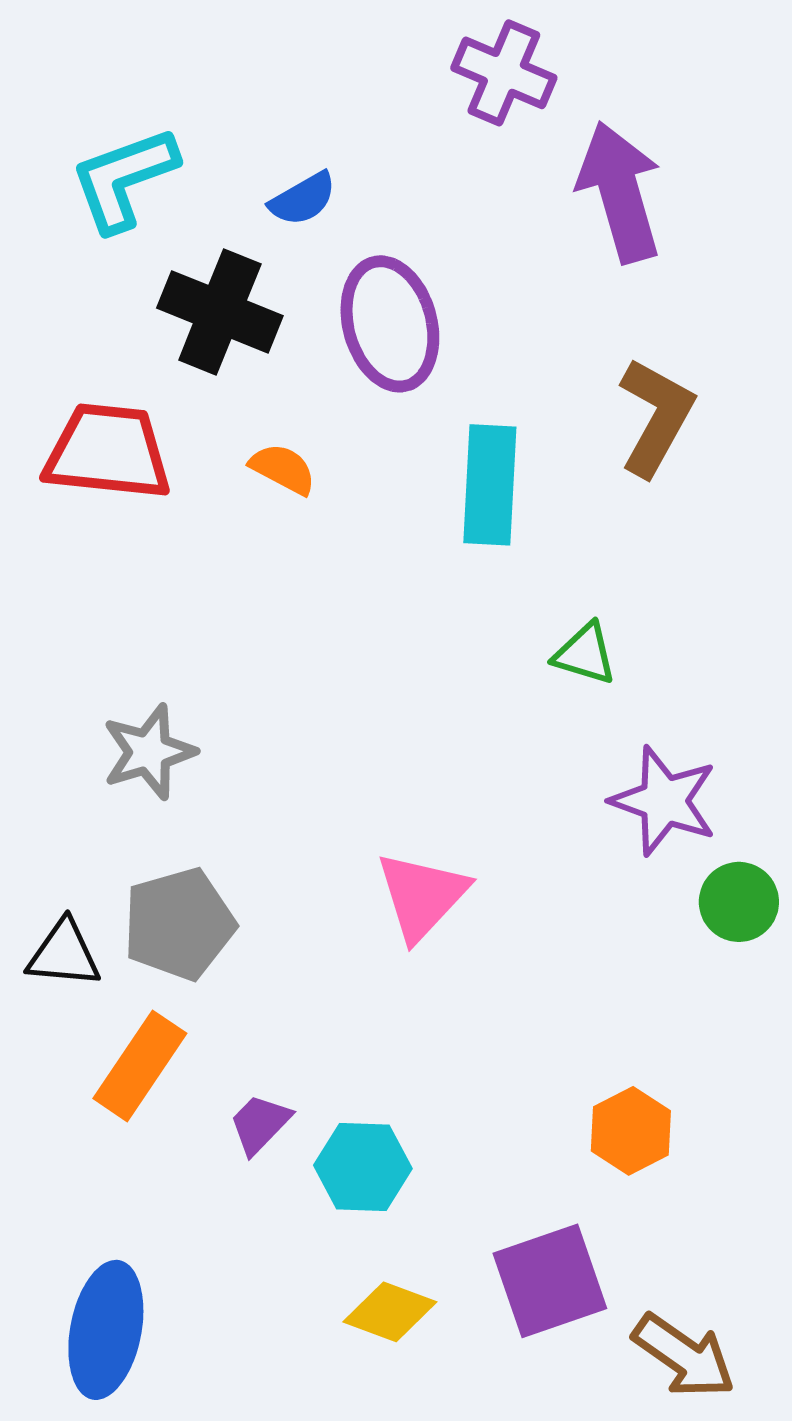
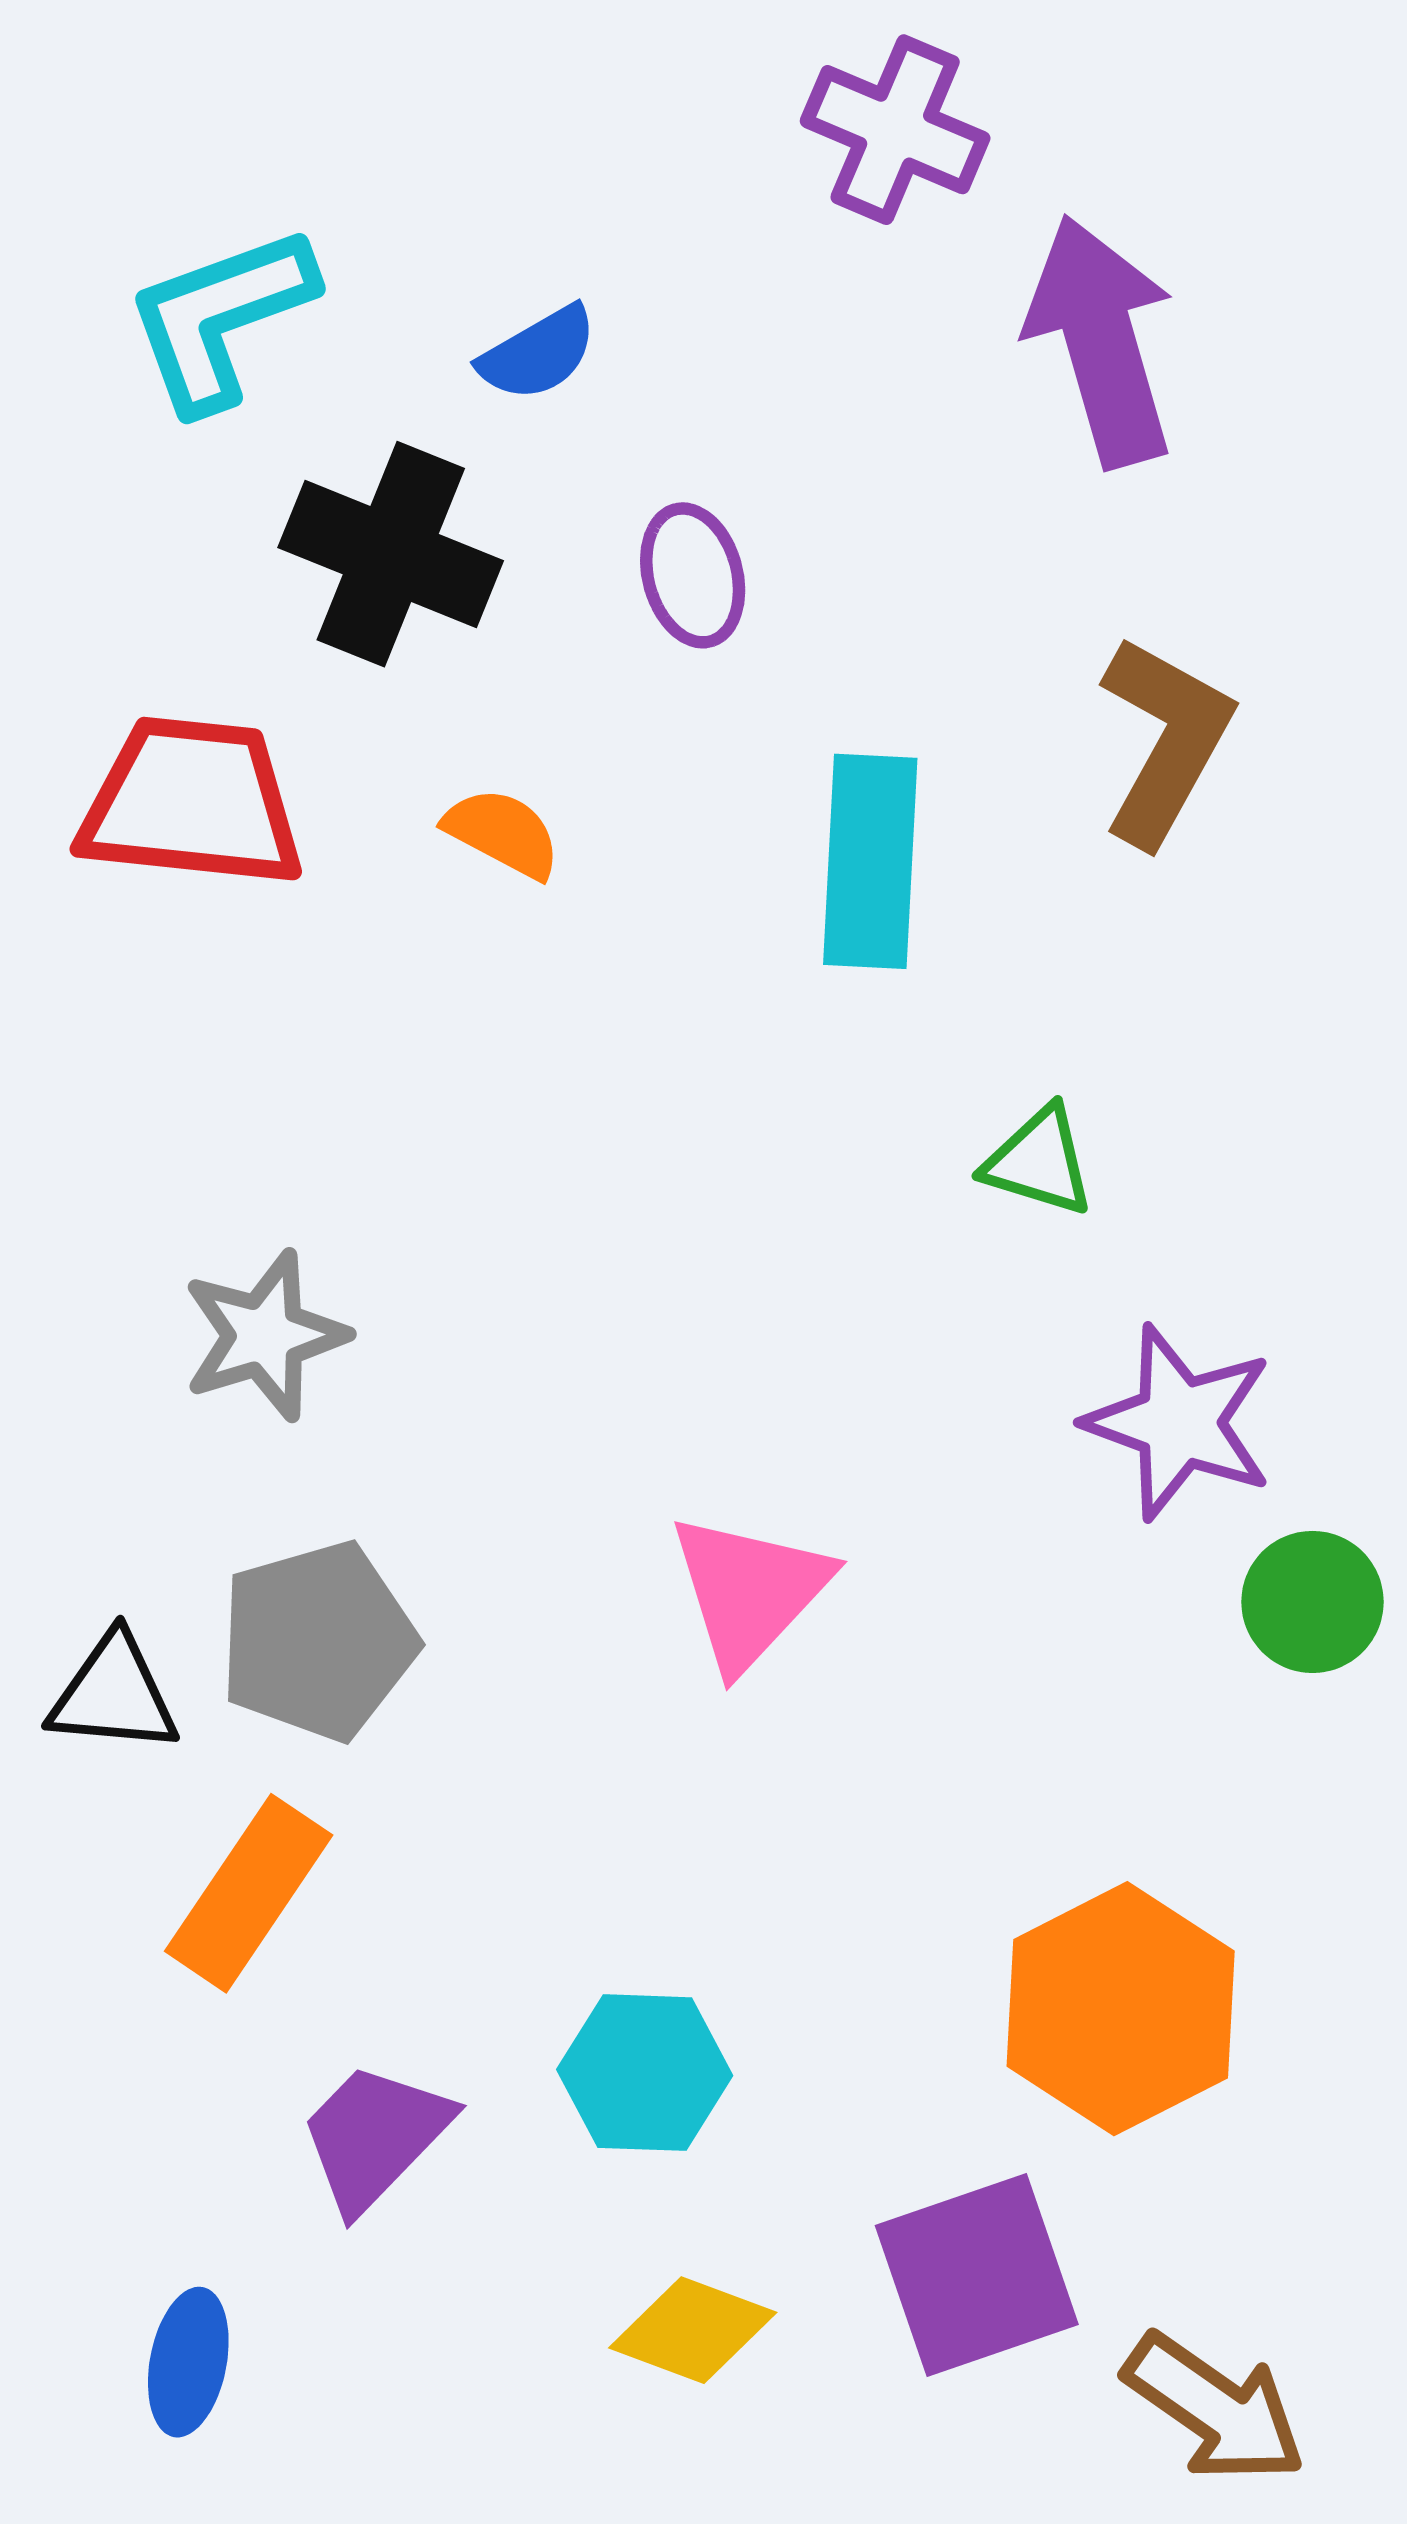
purple ellipse: (390, 324) -> (693, 575), size x0.6
purple trapezoid: (260, 1124) -> (375, 2137), moved, size x1.4
orange hexagon: (631, 1131) -> (1121, 2009), size x1.6
blue ellipse: (106, 1330) -> (188, 2362), size x0.6

